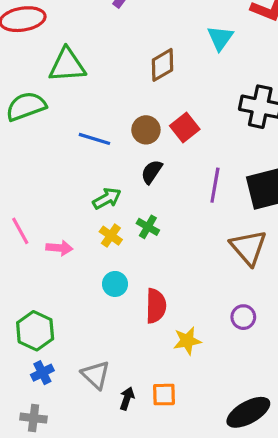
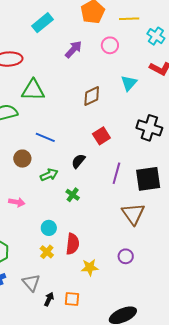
brown circle: (146, 130) -> (22, 159), moved
yellow cross: (111, 236) -> (47, 252), moved

